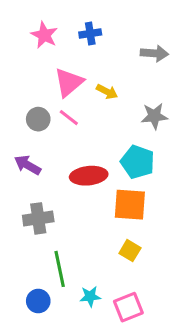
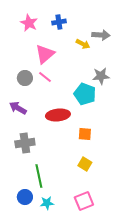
yellow arrow: (107, 92) -> (83, 44), moved
cyan pentagon: (138, 162) -> (85, 94), moved
orange square: (130, 205) -> (85, 134), size x0.6
cyan star: (90, 296) -> (47, 203), moved

